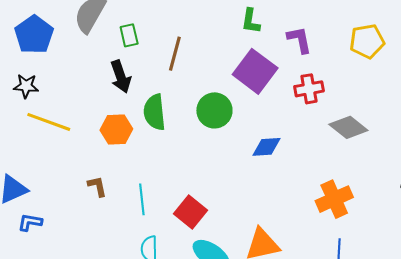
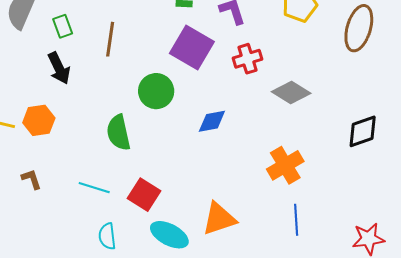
green semicircle: (155, 112) -> (118, 133), moved
orange hexagon: (116, 130) -> (39, 120), moved
brown L-shape: (97, 186) -> (31, 179), moved
cyan line: (142, 199) -> (94, 188), turned -60

